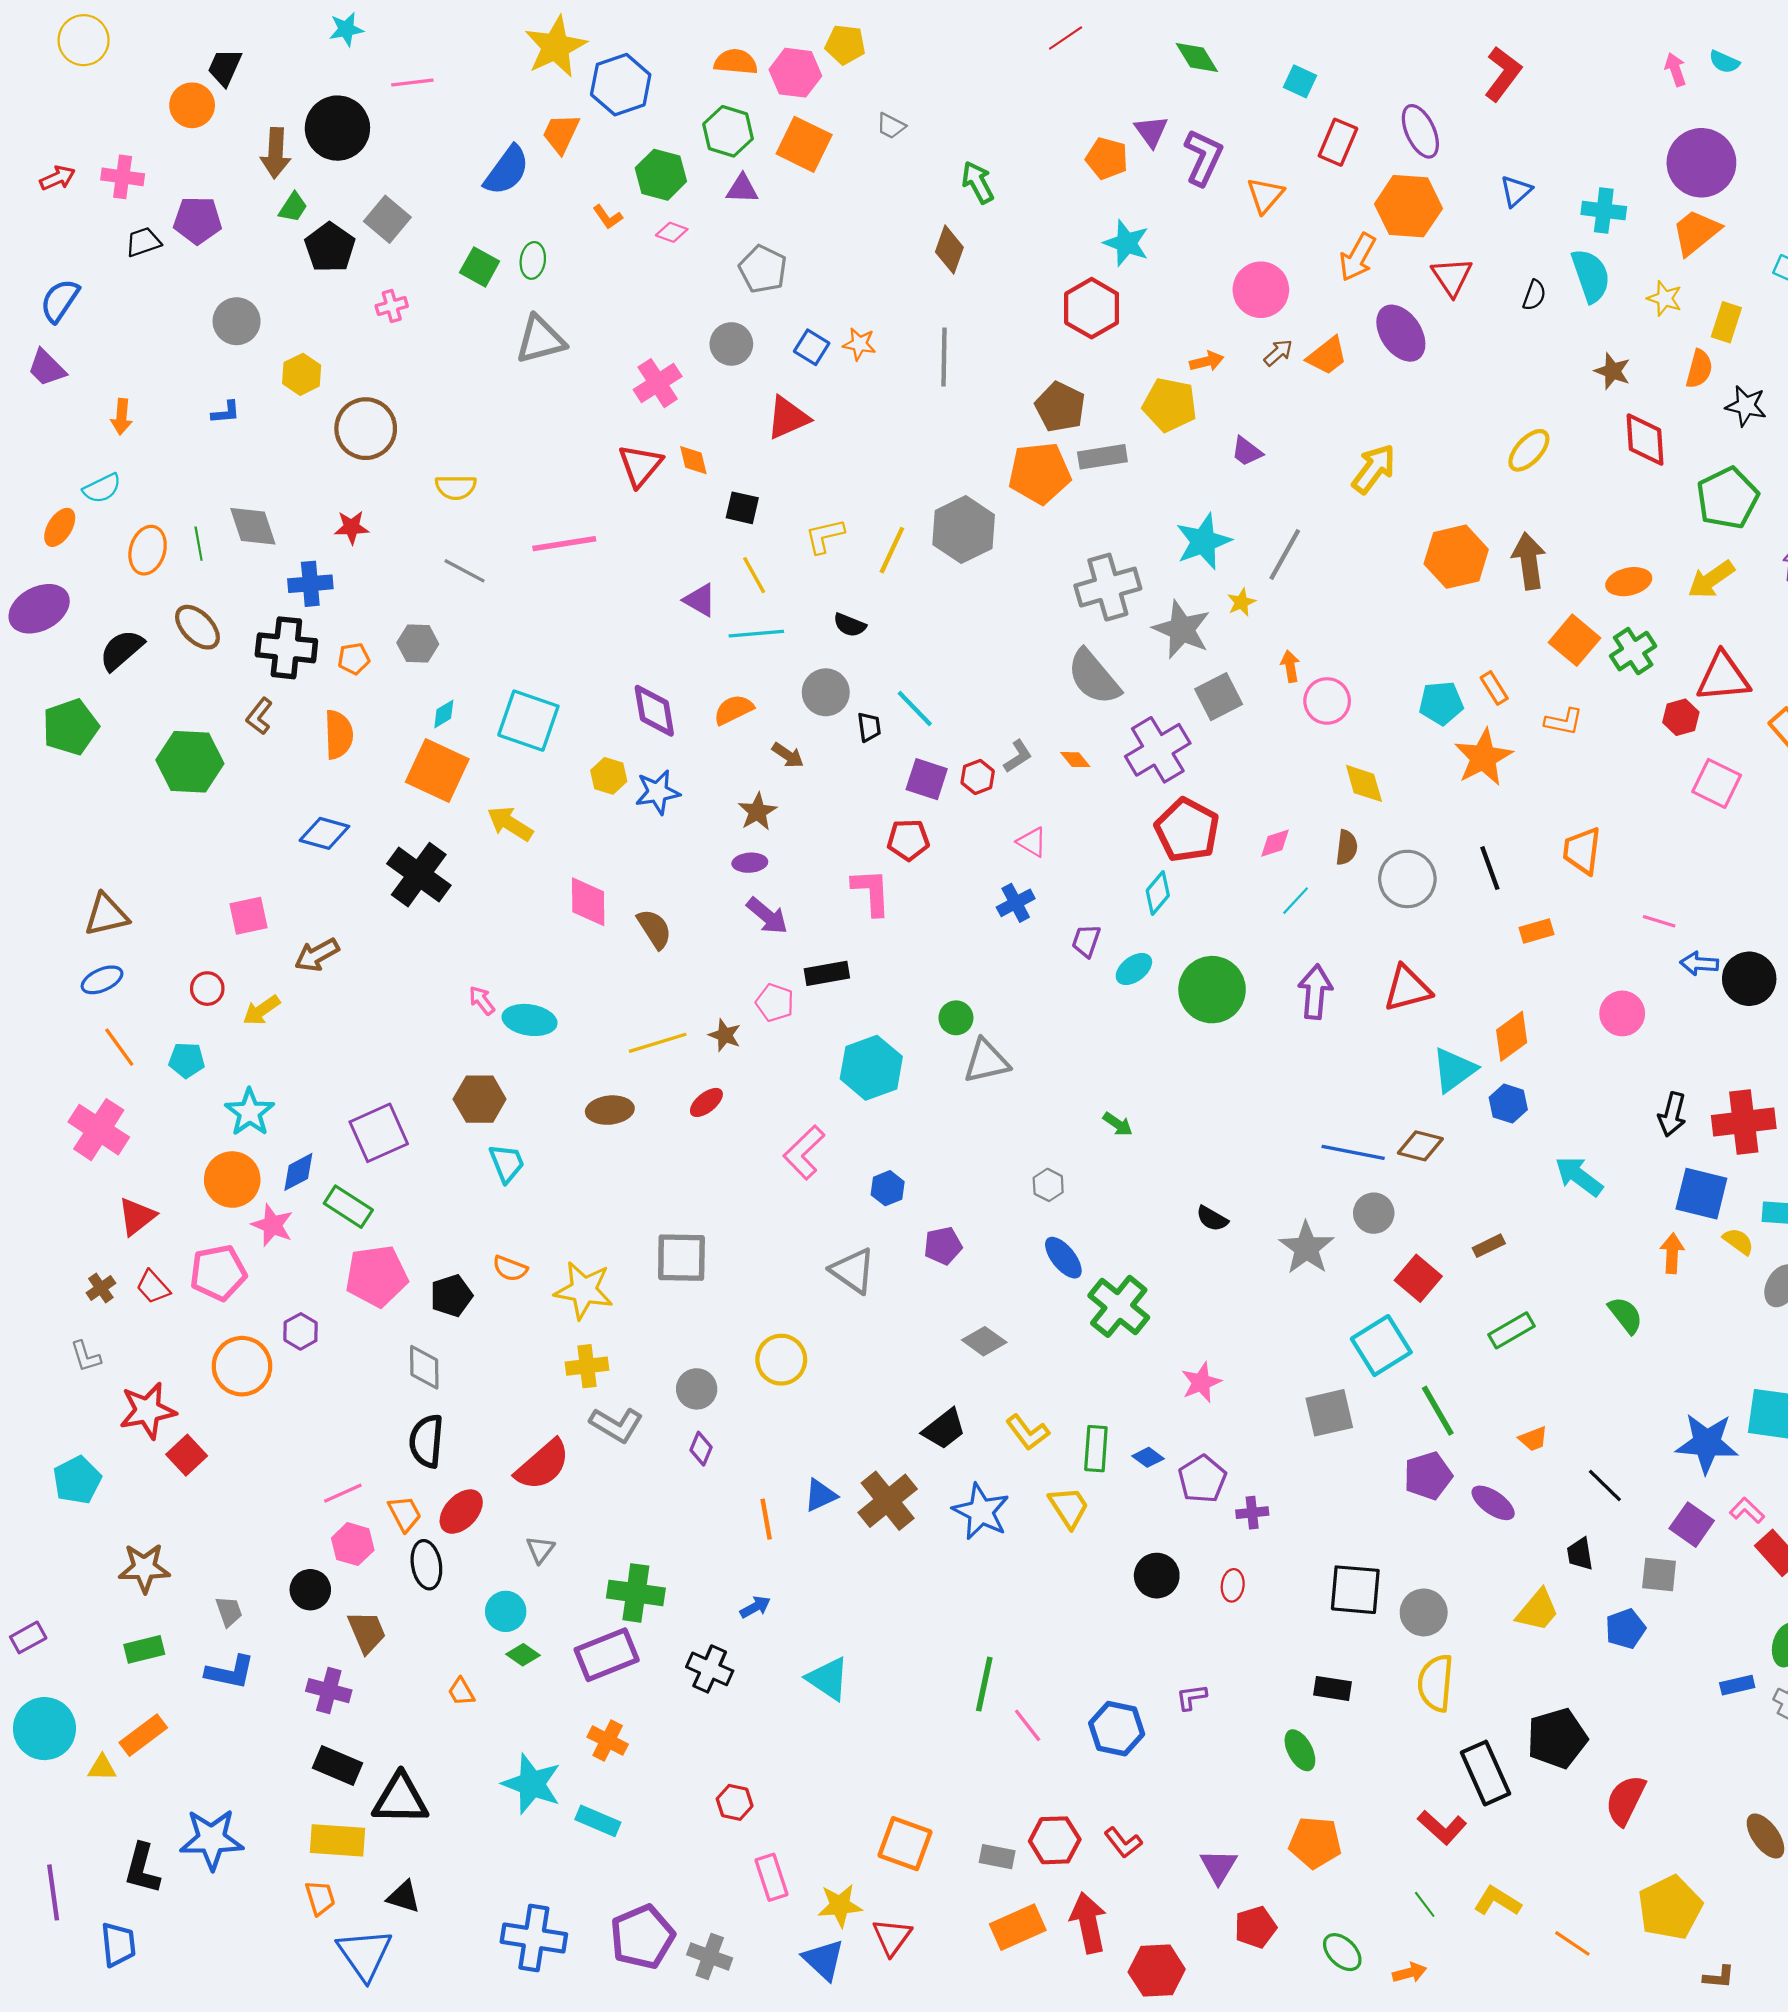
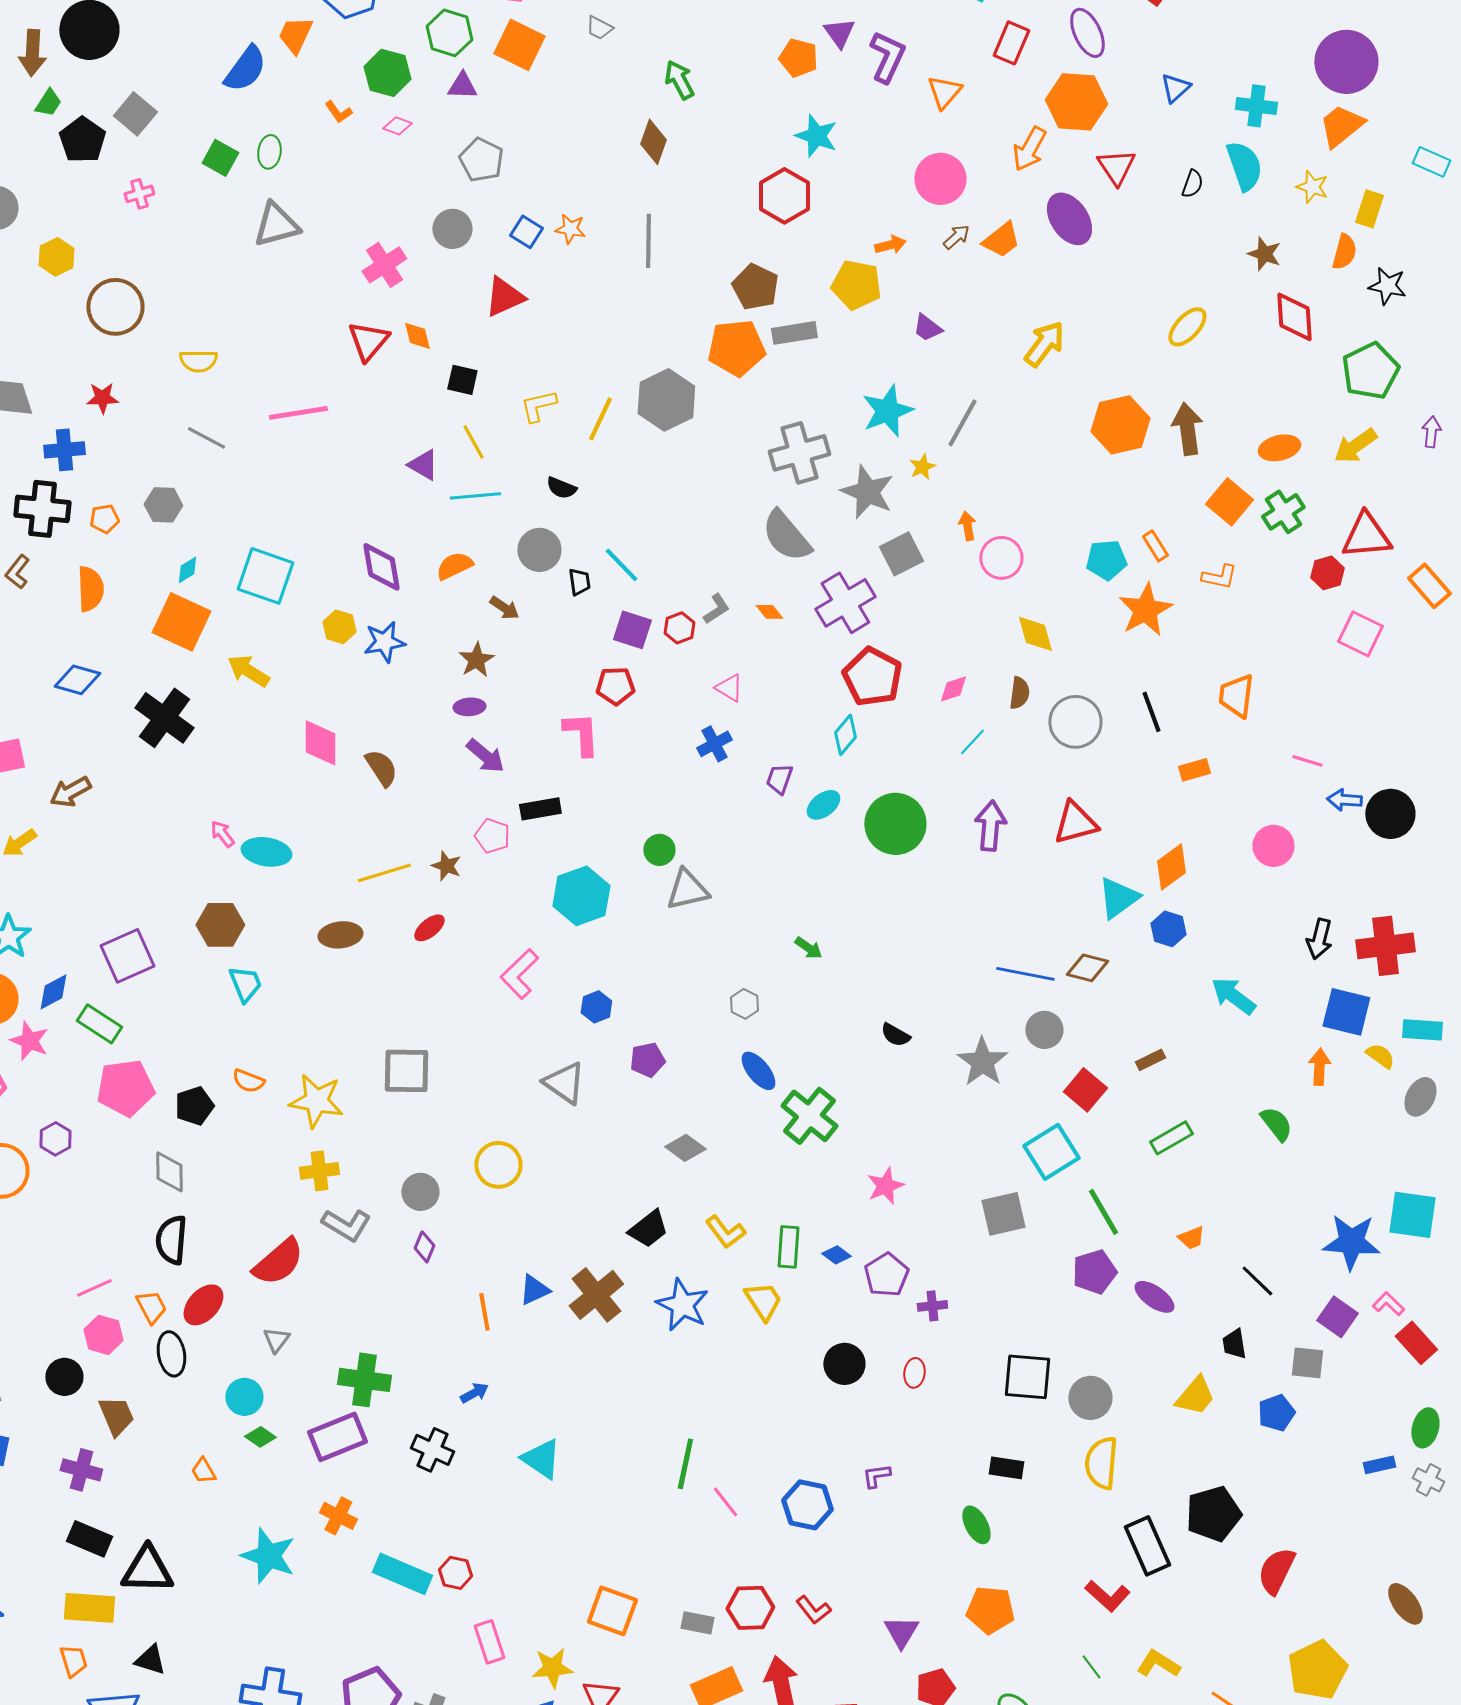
cyan rectangle: (598, 1821) -> (402, 1574), moved, size x1.4

